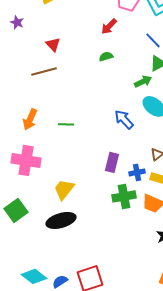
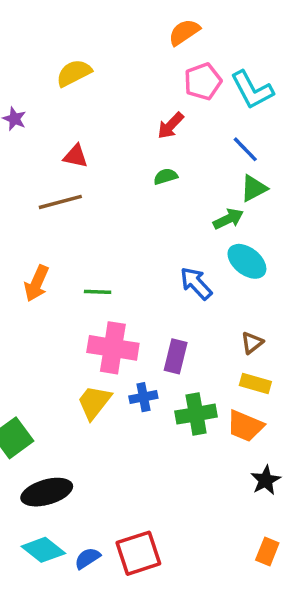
red triangle: (53, 44) -> (76, 156), turned -35
pink cross: (26, 160) -> (113, 348), moved
blue cross: (137, 172) -> (143, 397), moved
black ellipse: (61, 220) -> (47, 492), moved

